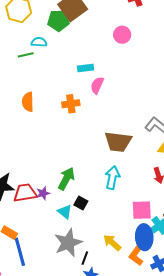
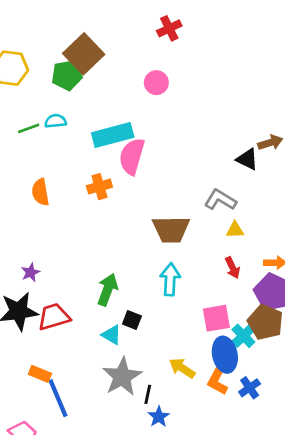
cyan semicircle: (39, 42) -> (56, 121), moved
cyan rectangle: (85, 68) -> (113, 135), size x1.8
pink semicircle: (97, 85) -> (132, 156), size x1.5
purple star: (43, 193) -> (31, 272), moved

